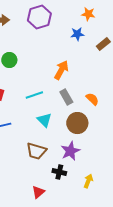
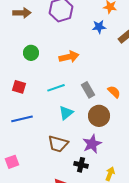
orange arrow: (61, 70) -> (69, 57), moved, turned 48
cyan triangle: (44, 120) -> (66, 113), turned 35

